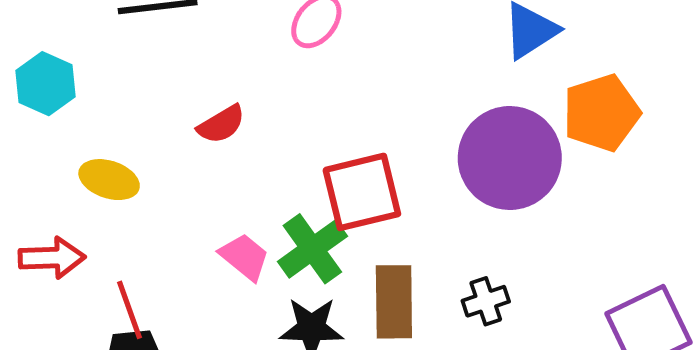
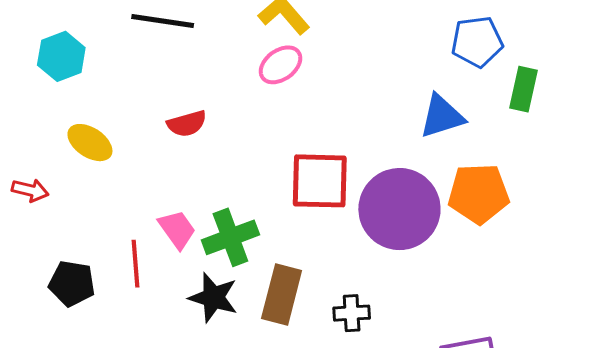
red square: (362, 192) -> (320, 181), moved
red arrow: (52, 258) -> (30, 190), size x0.7
red line: (129, 310) -> (136, 264), moved

